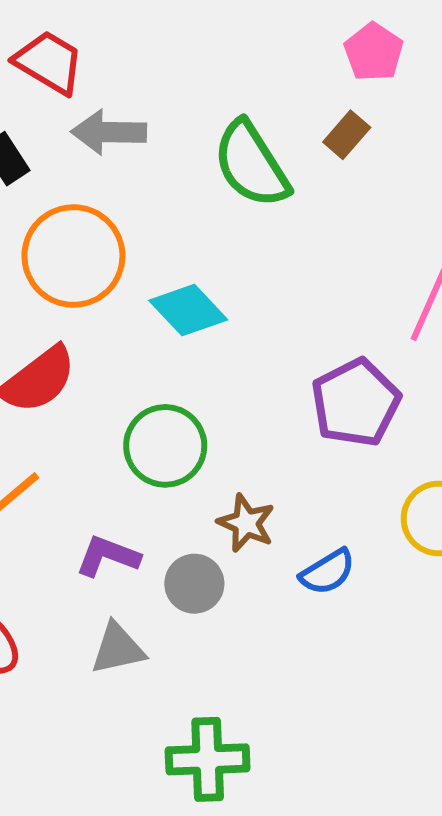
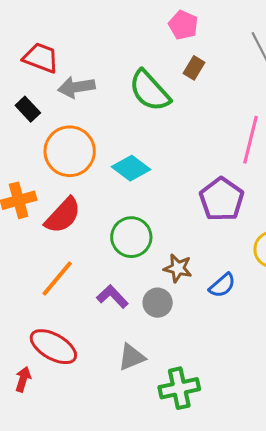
pink pentagon: (374, 52) -> (183, 25), moved
purple L-shape: (108, 556) -> (112, 296), turned 36
gray triangle: (118, 649) -> (132, 357), moved

